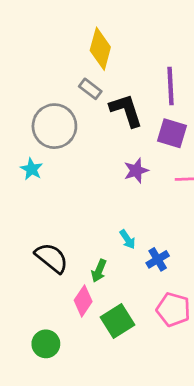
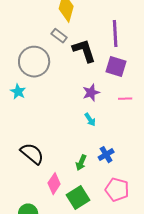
cyan arrow: (128, 239) -> (90, 120), moved
green arrow: (99, 271) -> (81, 163), moved

